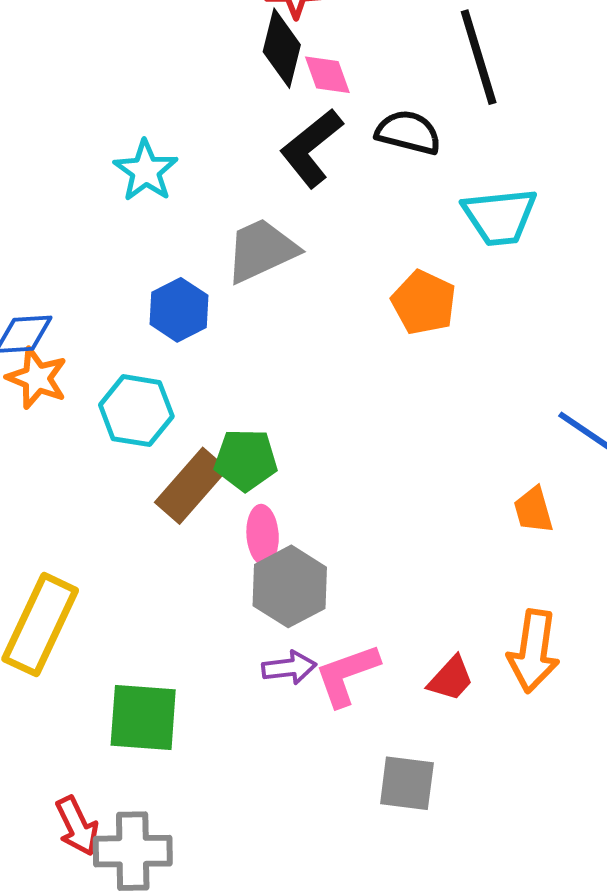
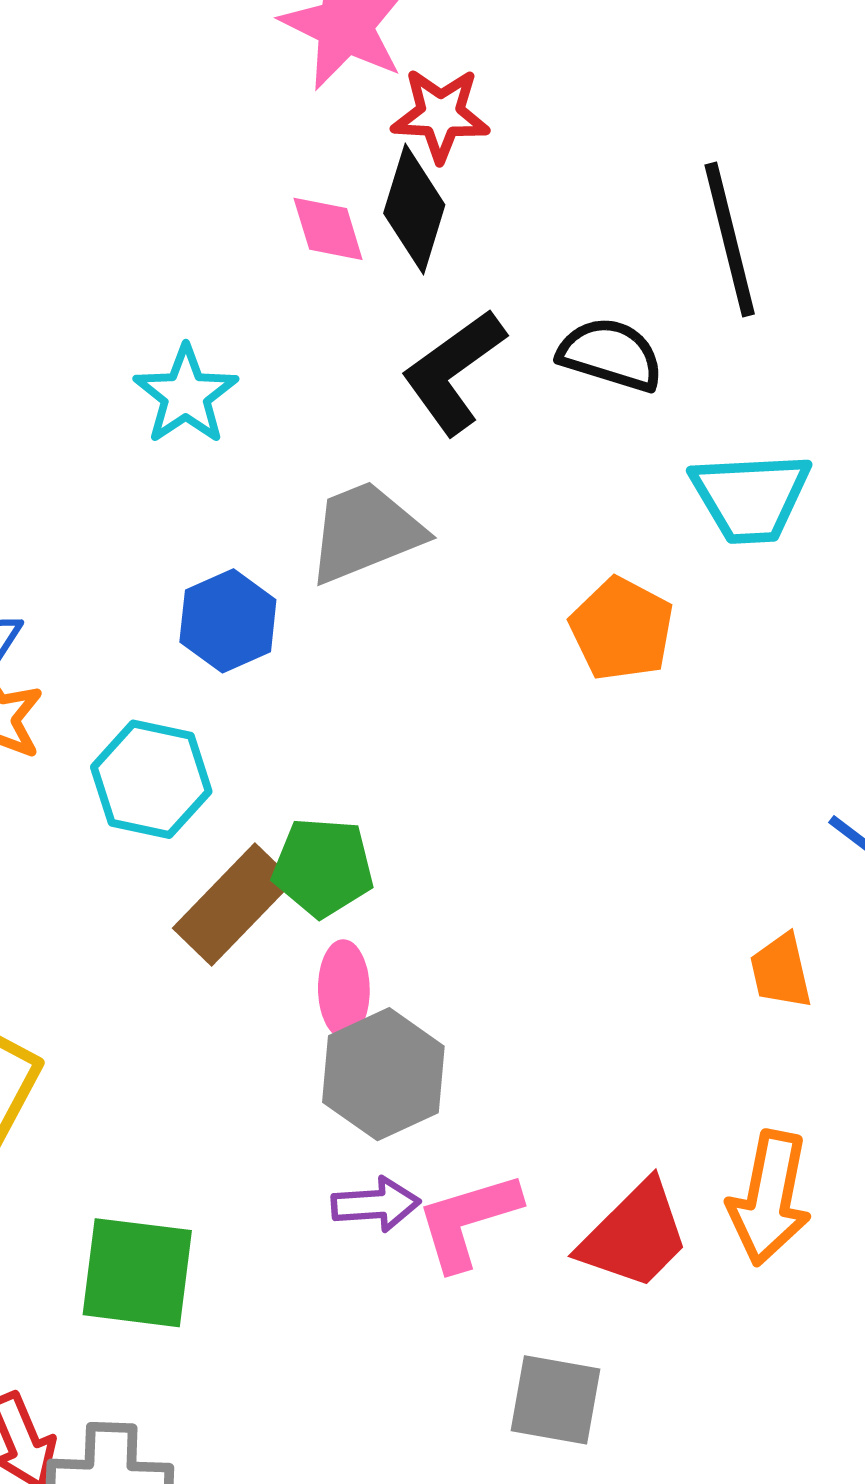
pink diamond: (327, 75) -> (328, 229), moved
red trapezoid: (451, 679) -> (635, 1235), size x1.5

